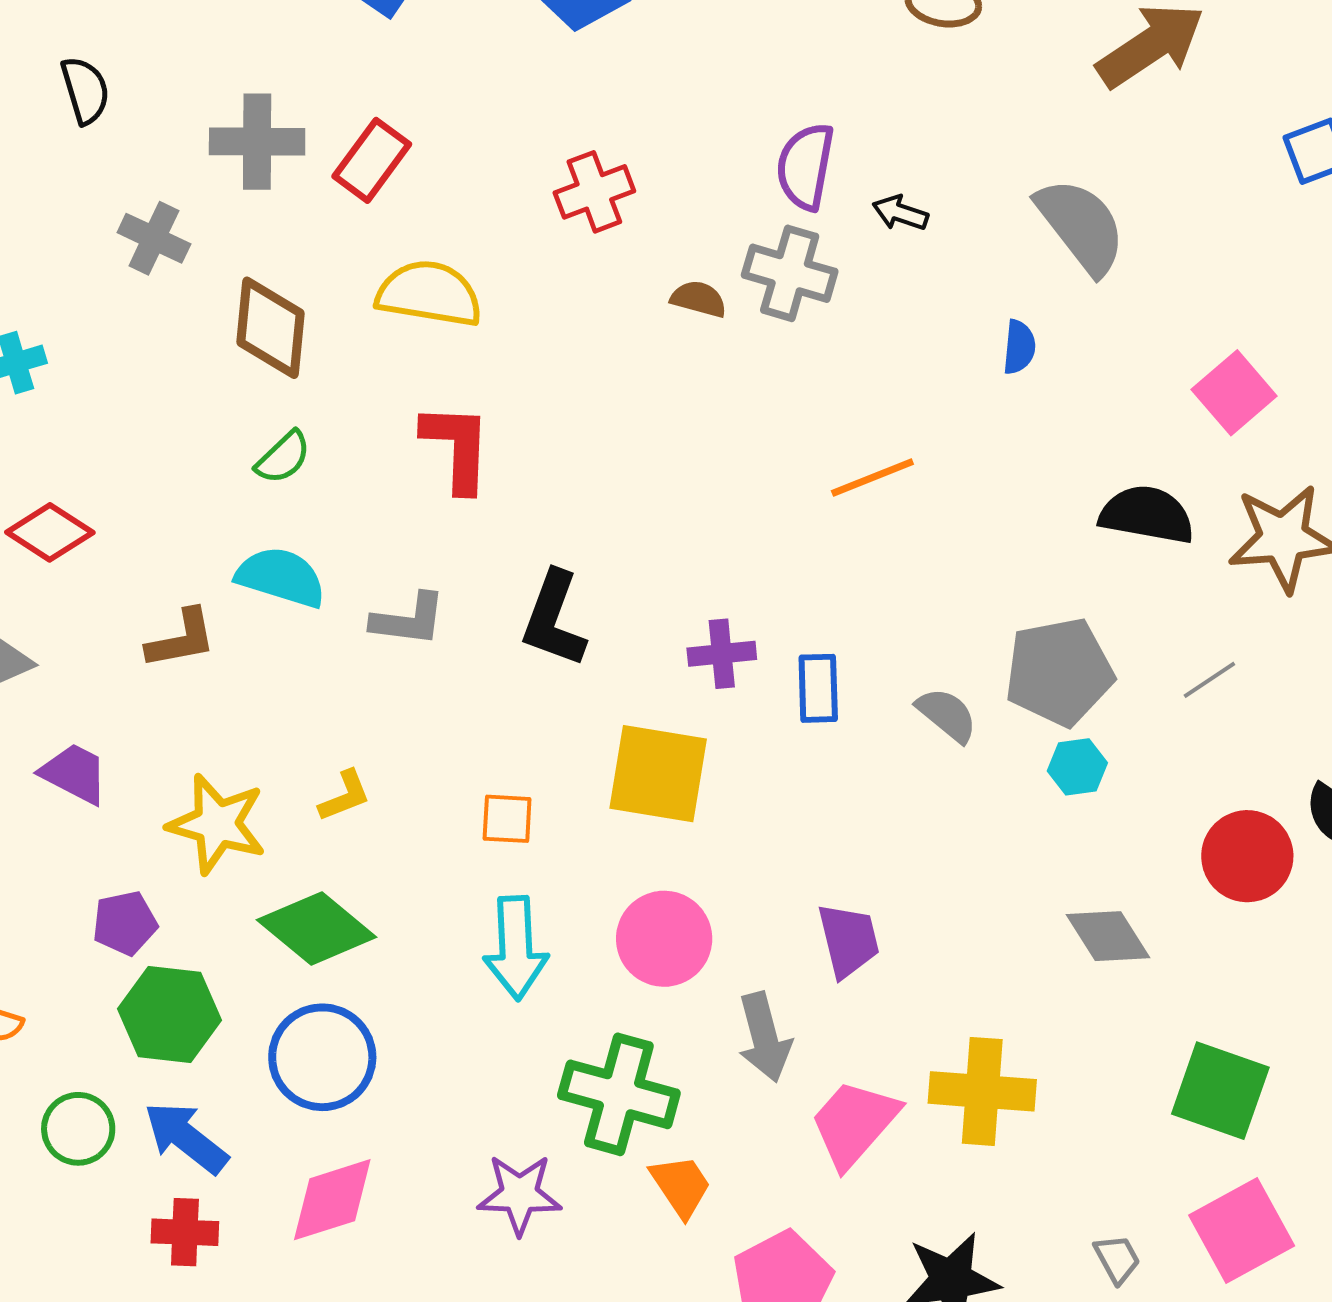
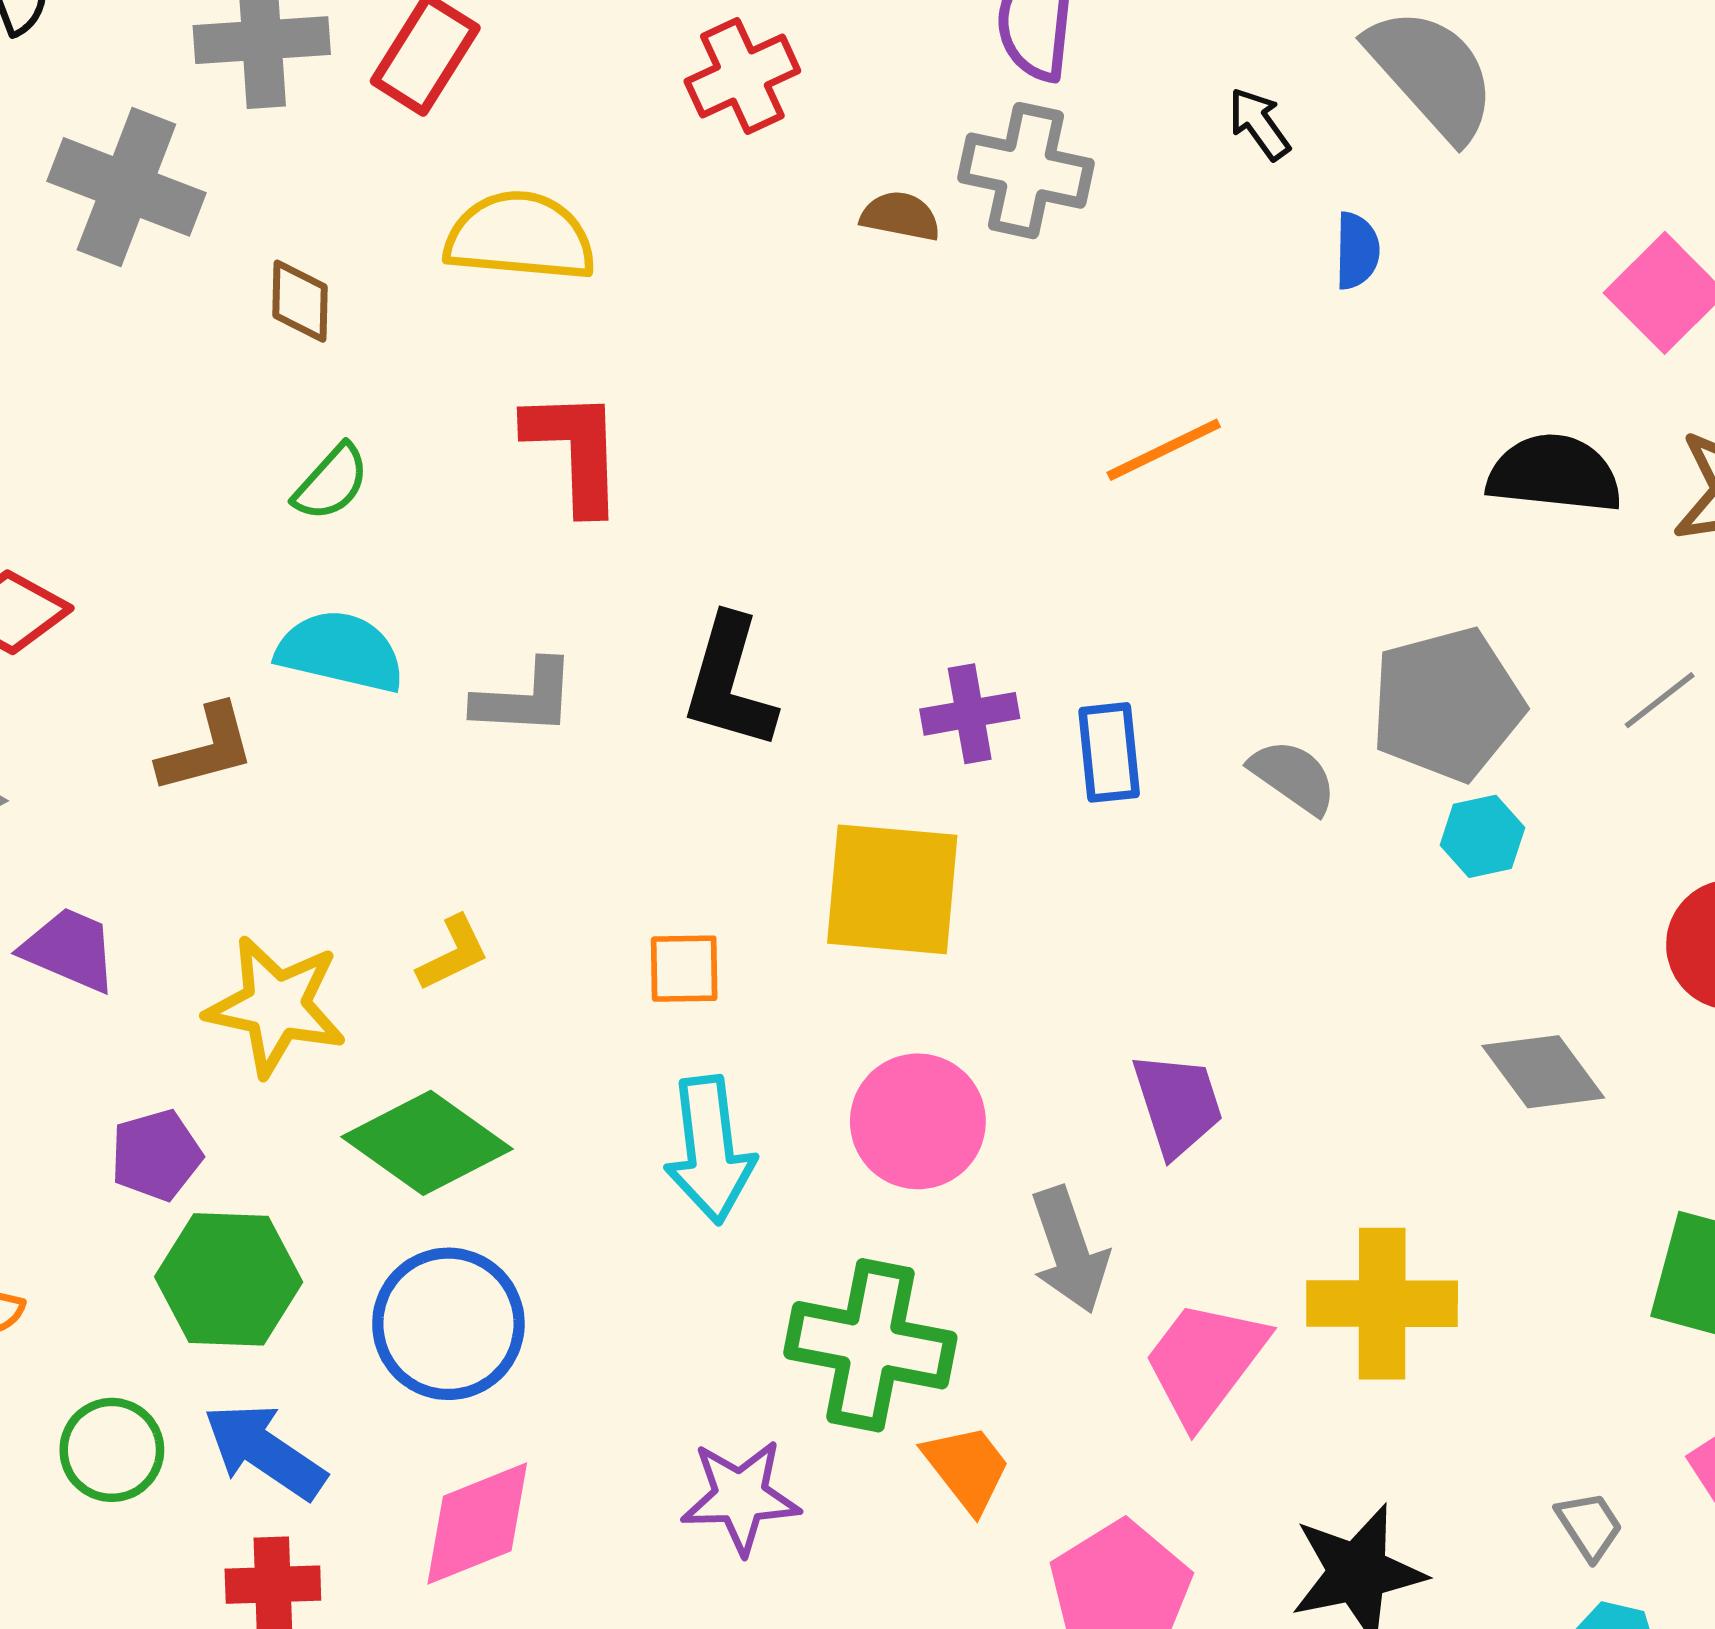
black arrow: (900, 213) -> (1259, 124), moved, turned 40
gray cross: (154, 238) -> (126, 187), size x1.5
brown diamond: (271, 328) -> (300, 301), size x0.6

